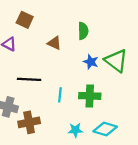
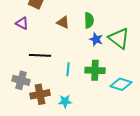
green semicircle: (83, 31) -> (89, 20), moved
cyan diamond: (105, 129) -> (121, 84), moved
cyan star: (75, 130) -> (65, 101), moved

